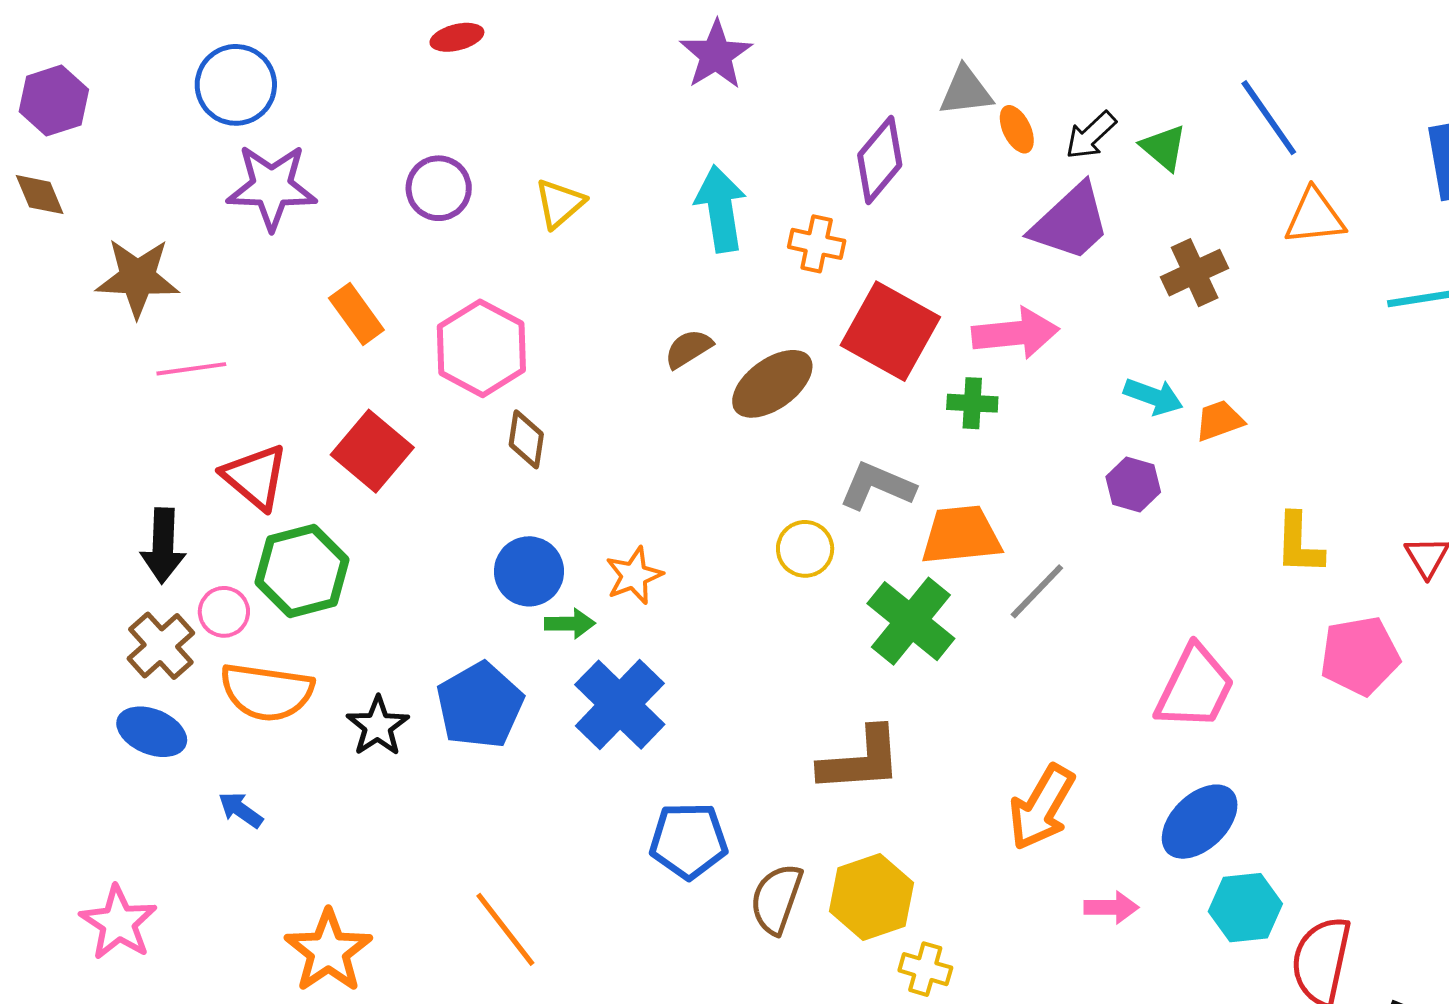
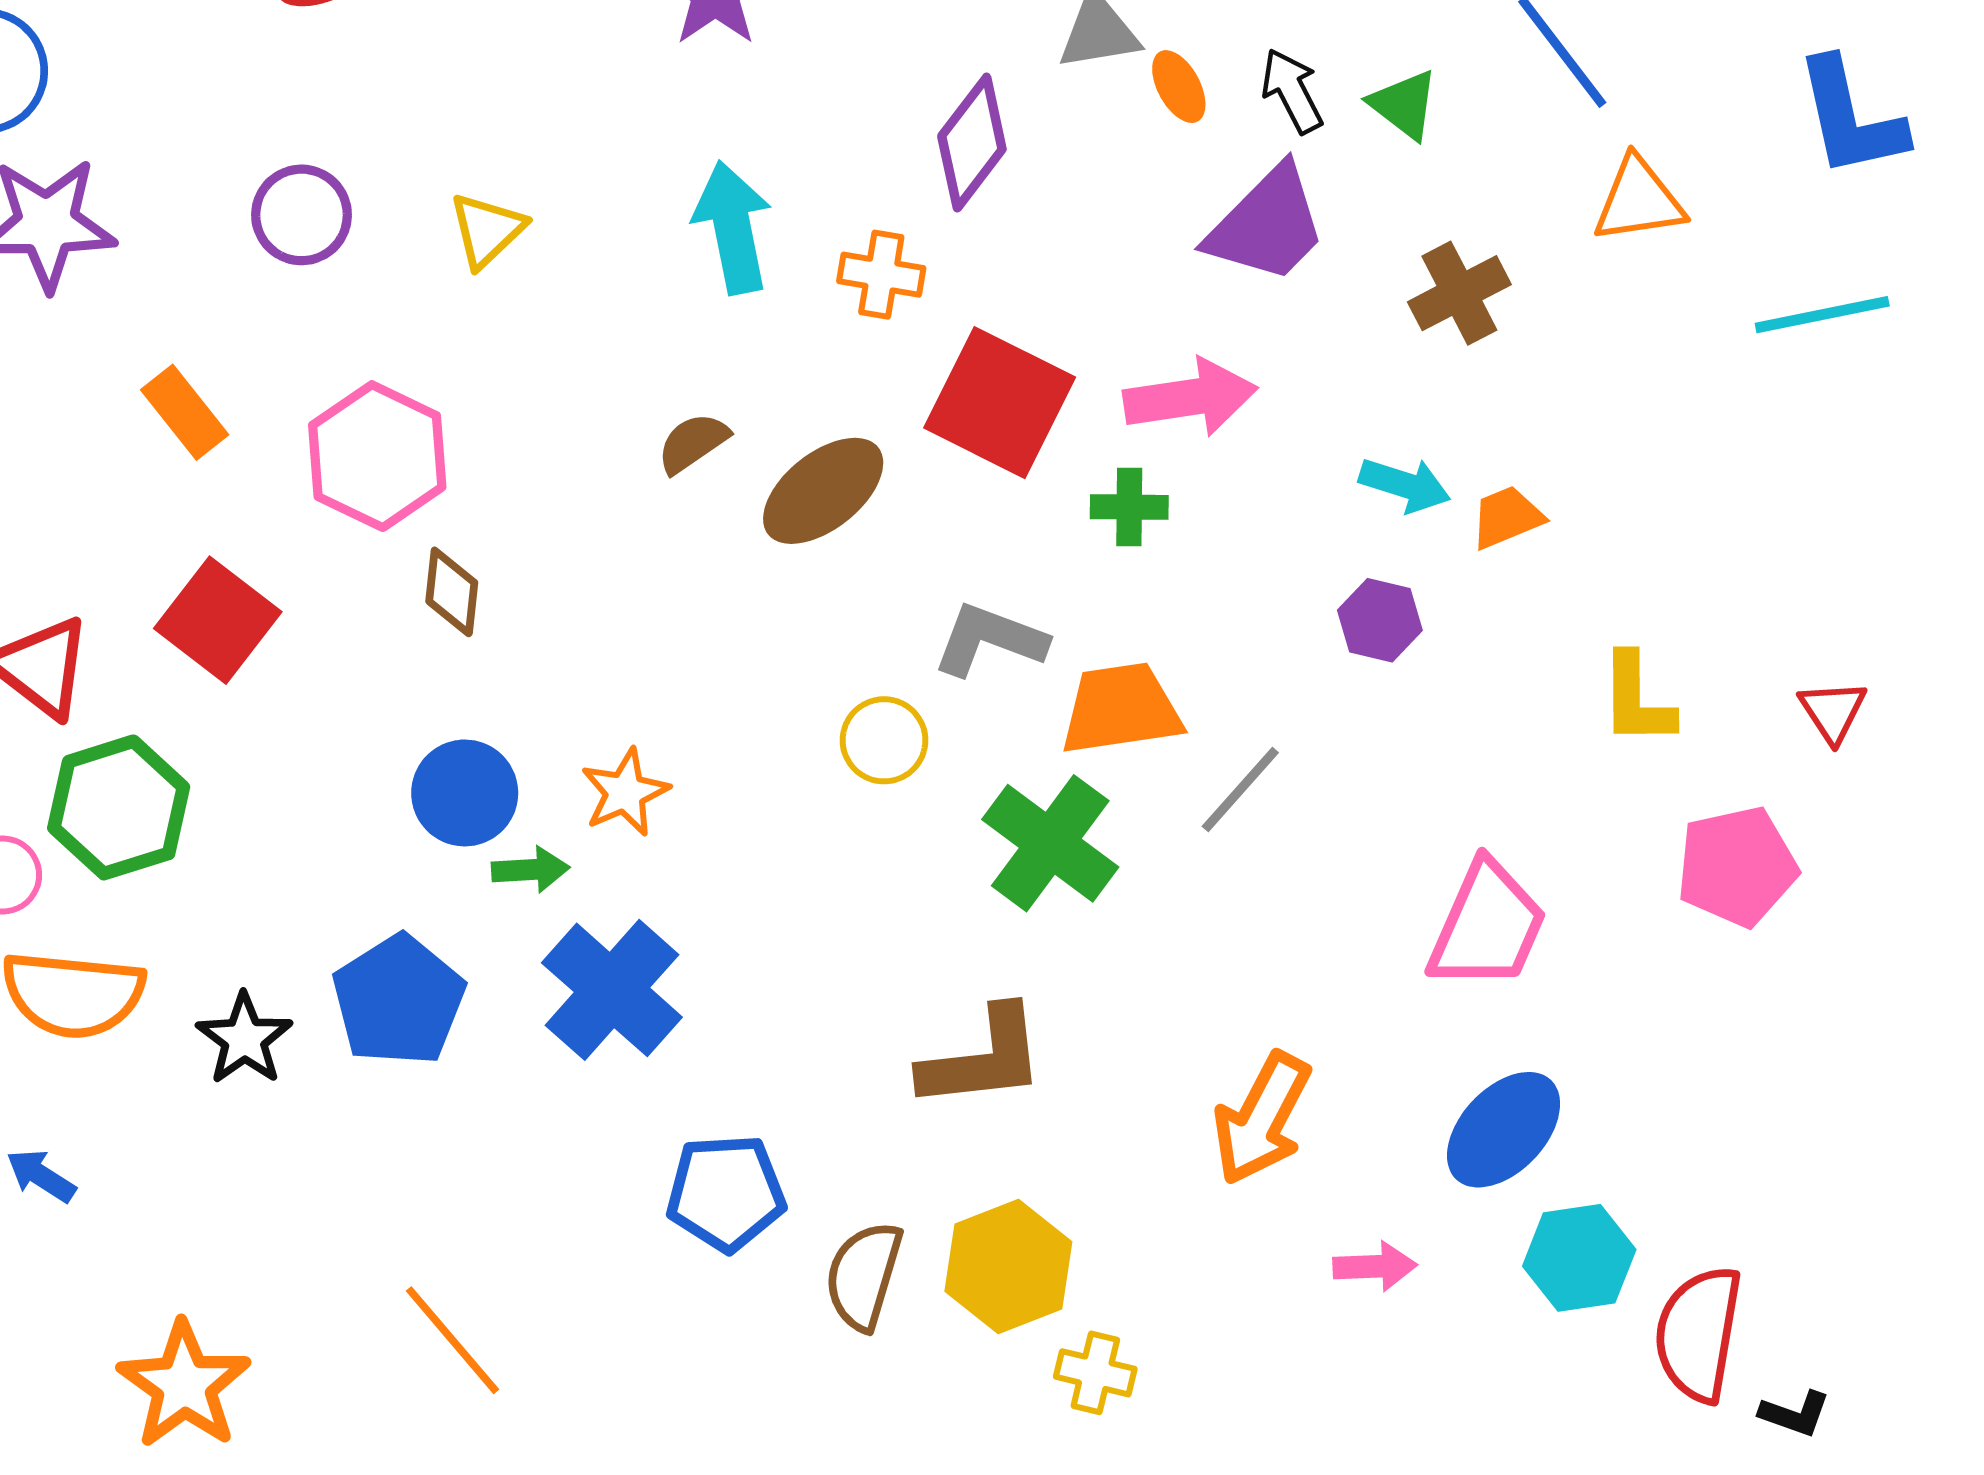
black arrow: (1091, 135) -> (1292, 91), turned 108

